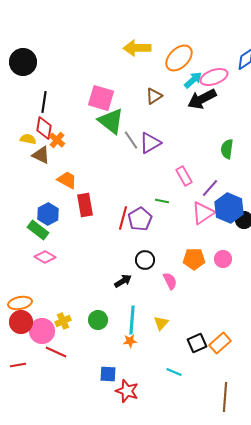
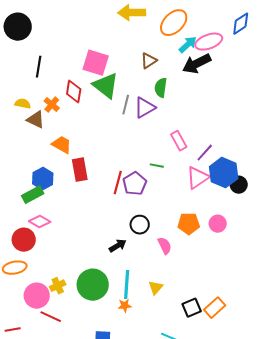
red diamond: (44, 128) -> (74, 92), moved
gray line: (131, 140) -> (126, 105), turned 48
green semicircle: (227, 149) -> (161, 88), moved
green rectangle: (38, 230) -> (33, 195), turned -65
green circle: (98, 320) -> (93, 285), size x1.6
red circle: (21, 322) -> (24, 240), moved

